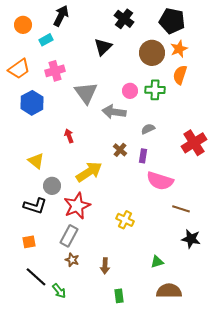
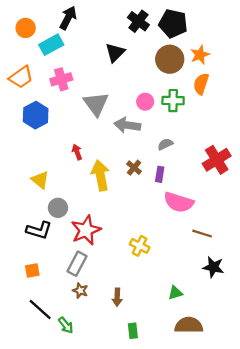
black pentagon: (172, 21) -> (173, 23), moved
cyan rectangle: (46, 40) -> (51, 45), size x1.5
yellow arrow: (89, 172) -> (100, 175), moved, turned -68

